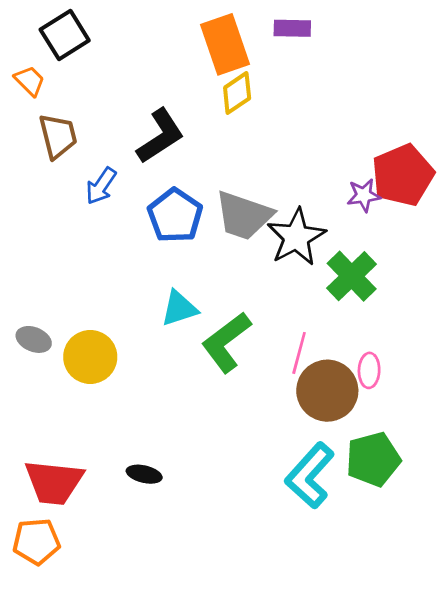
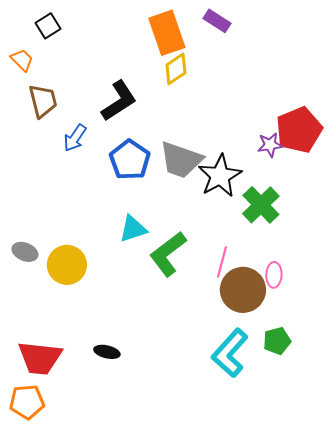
purple rectangle: (292, 28) -> (217, 21), turned 32
black square: (65, 35) -> (48, 26), size x0.7
green pentagon: (373, 459) -> (277, 341), size x0.7

